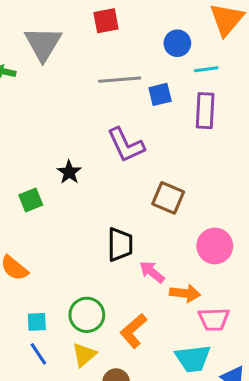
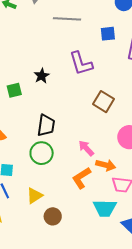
gray line: (120, 80) -> (67, 19), moved
black trapezoid: (120, 245) -> (46, 125), moved
green circle: (87, 315) -> (42, 153), moved
orange L-shape: (133, 331) -> (81, 178), moved

